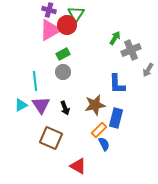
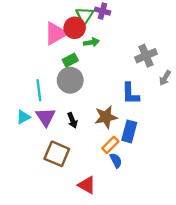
purple cross: (49, 10) -> (102, 11), moved
green arrow: (115, 38) -> (91, 42), moved, turned 48
gray circle: (63, 72) -> (70, 80), size x1.5

